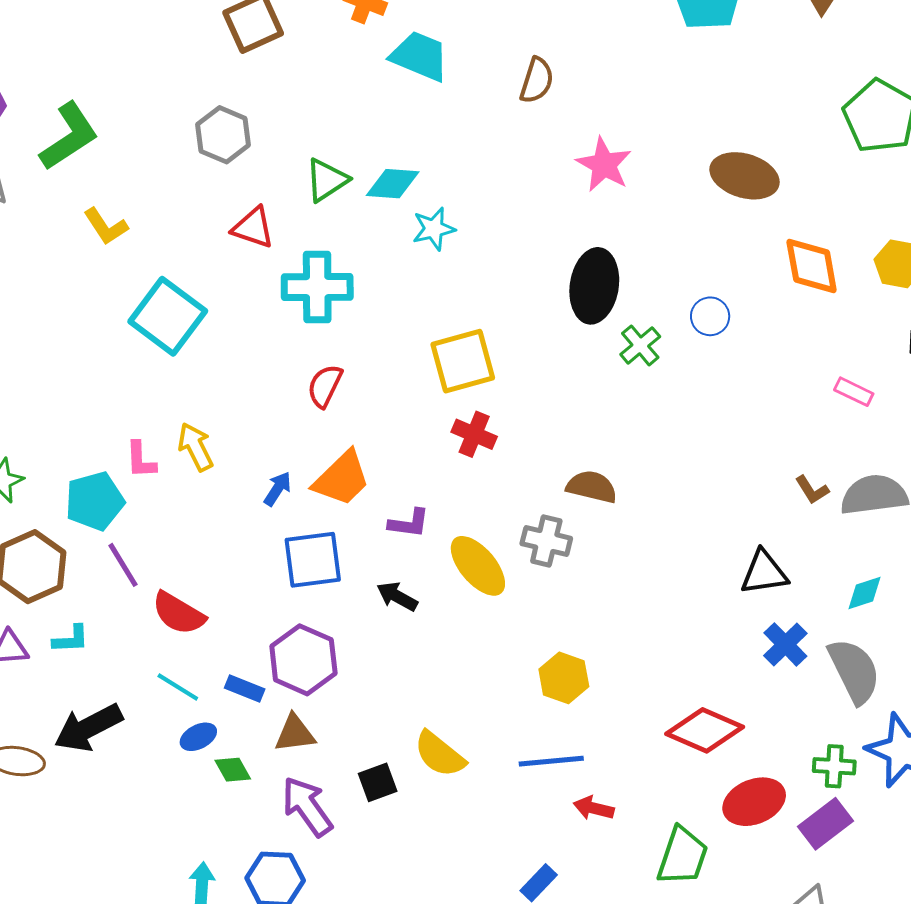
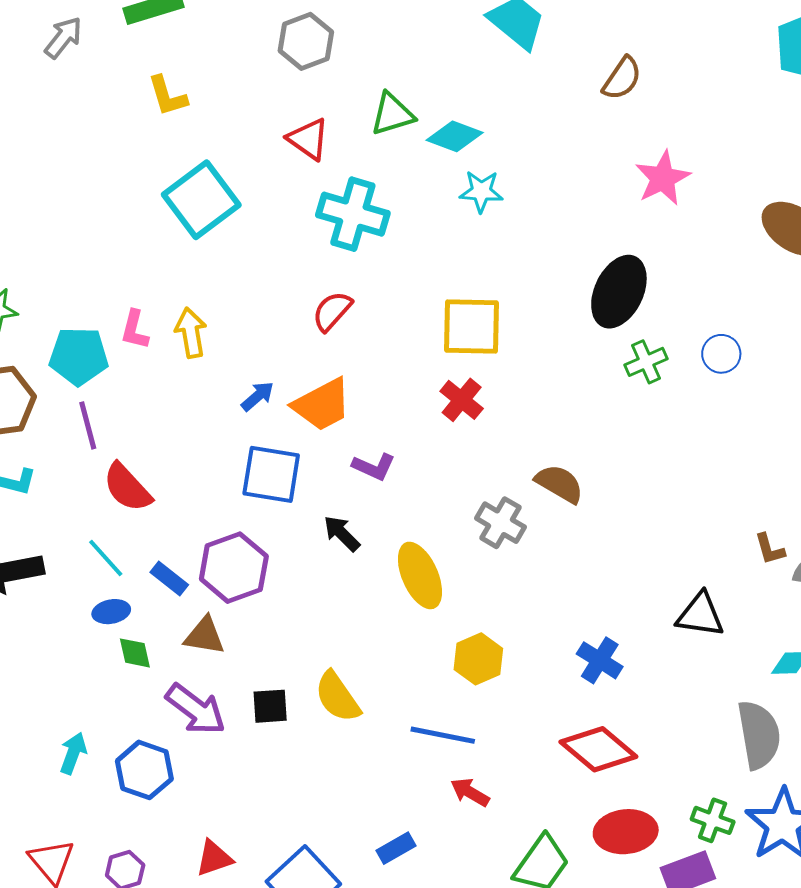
yellow ellipse: (478, 566) -> (420, 575), moved
blue cross: (785, 644) -> (600, 660), moved, turned -30
purple arrow: (307, 807) -> (196, 709), turned 146

